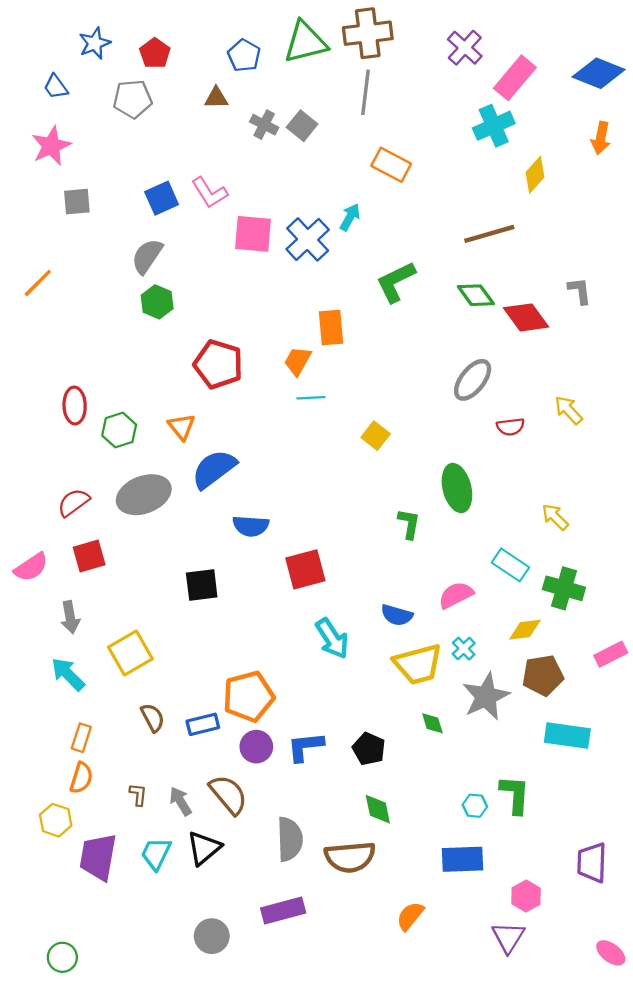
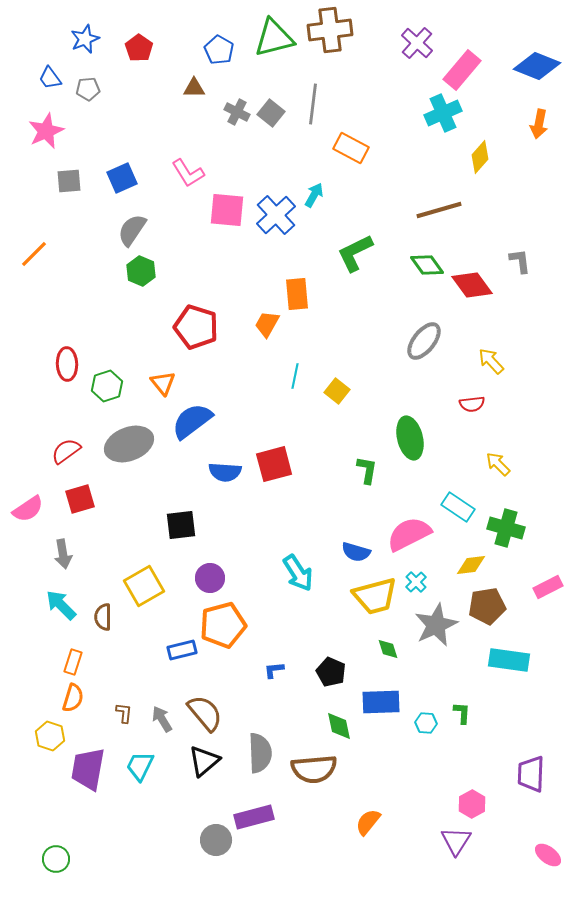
gray line: (366, 92) -> (313, 104), moved
gray pentagon: (133, 99) -> (88, 89), moved, size x0.7
blue square: (162, 198) -> (122, 178), moved
cyan line: (311, 398) -> (295, 376), moved, turned -75
yellow arrow: (568, 410) -> (491, 361), moved
red semicircle: (510, 427) -> (472, 404), moved
red square: (305, 569) -> (274, 464), moved
pink semicircle: (456, 595) -> (409, 534), size x1.4
yellow square: (130, 653) -> (144, 586), moved
brown semicircle: (153, 718) -> (103, 617), moved, turned -152
purple circle: (256, 747) -> (210, 578), moved
blue L-shape: (305, 747) -> (274, 670), size x0.6
green L-shape: (515, 795) -> (462, 713), size x0.6
black triangle: (204, 848) -> (204, 761), moved
blue rectangle: (463, 859) -> (381, 702), moved
gray circle: (212, 936) -> (216, 840), moved

